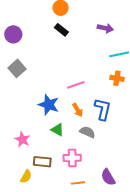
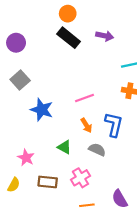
purple arrow: (105, 28) -> (105, 36), moved
black rectangle: (61, 30) -> (69, 38), size x1.5
blue star: (49, 105) -> (42, 110), moved
pink cross: (72, 158) -> (80, 178), turned -30
yellow semicircle: (26, 177) -> (14, 185), moved

